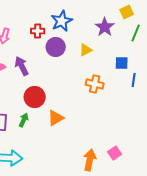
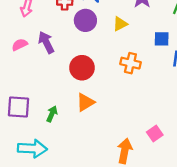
red circle: (35, 97) -> (82, 68), moved
green arrow: (24, 120) -> (52, 114), moved
pink square: (115, 153) -> (155, 134), moved

